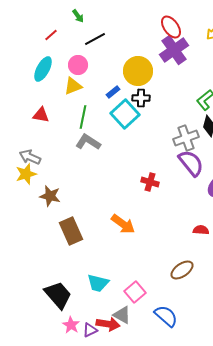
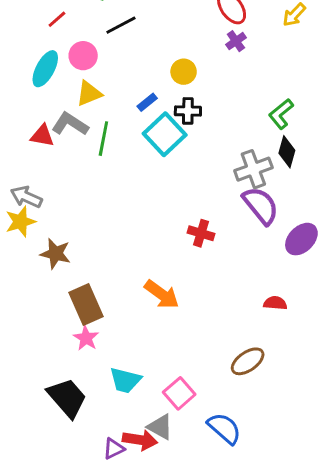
purple cross: (174, 50) -> (236, 41), size x0.5
pink circle: (78, 65) -> (83, 56), moved
yellow circle: (138, 71) -> (184, 72), size x0.6
gray L-shape: (88, 142) -> (70, 124), moved
pink star: (71, 325) -> (86, 338), moved

